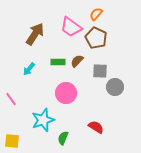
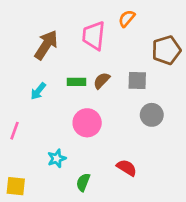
pink trapezoid: (71, 27) -> (94, 36), turned 60
brown pentagon: (96, 38) -> (166, 50), moved, turned 30
gray square: (100, 71) -> (137, 81), moved
pink line: (11, 99) -> (14, 131), turned 56
cyan star: (43, 120) -> (57, 158), size x0.6

